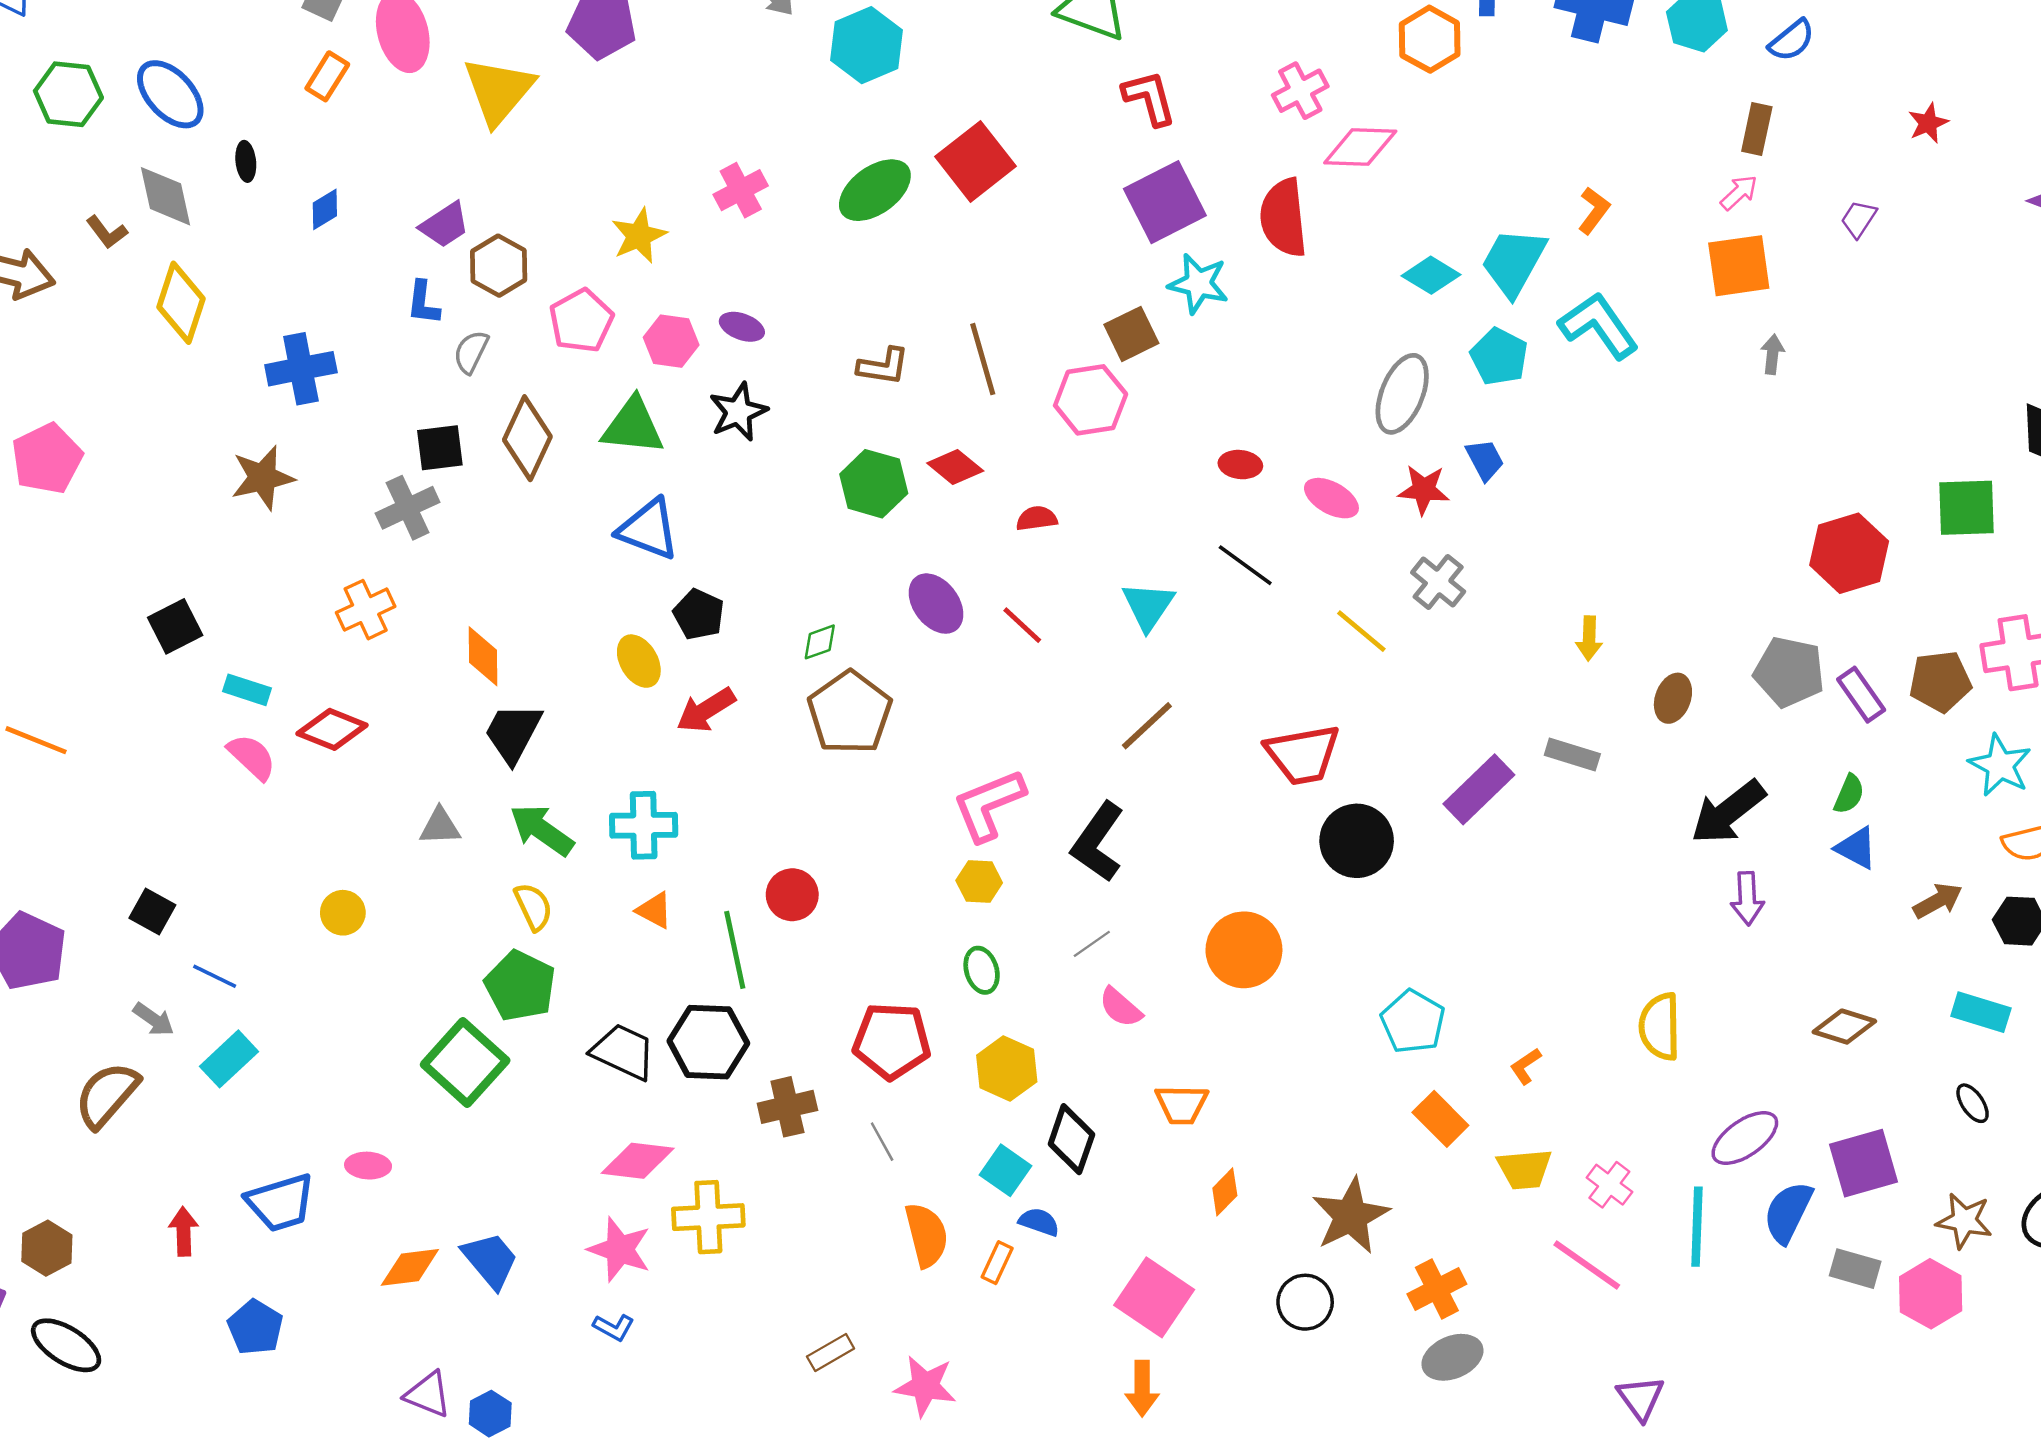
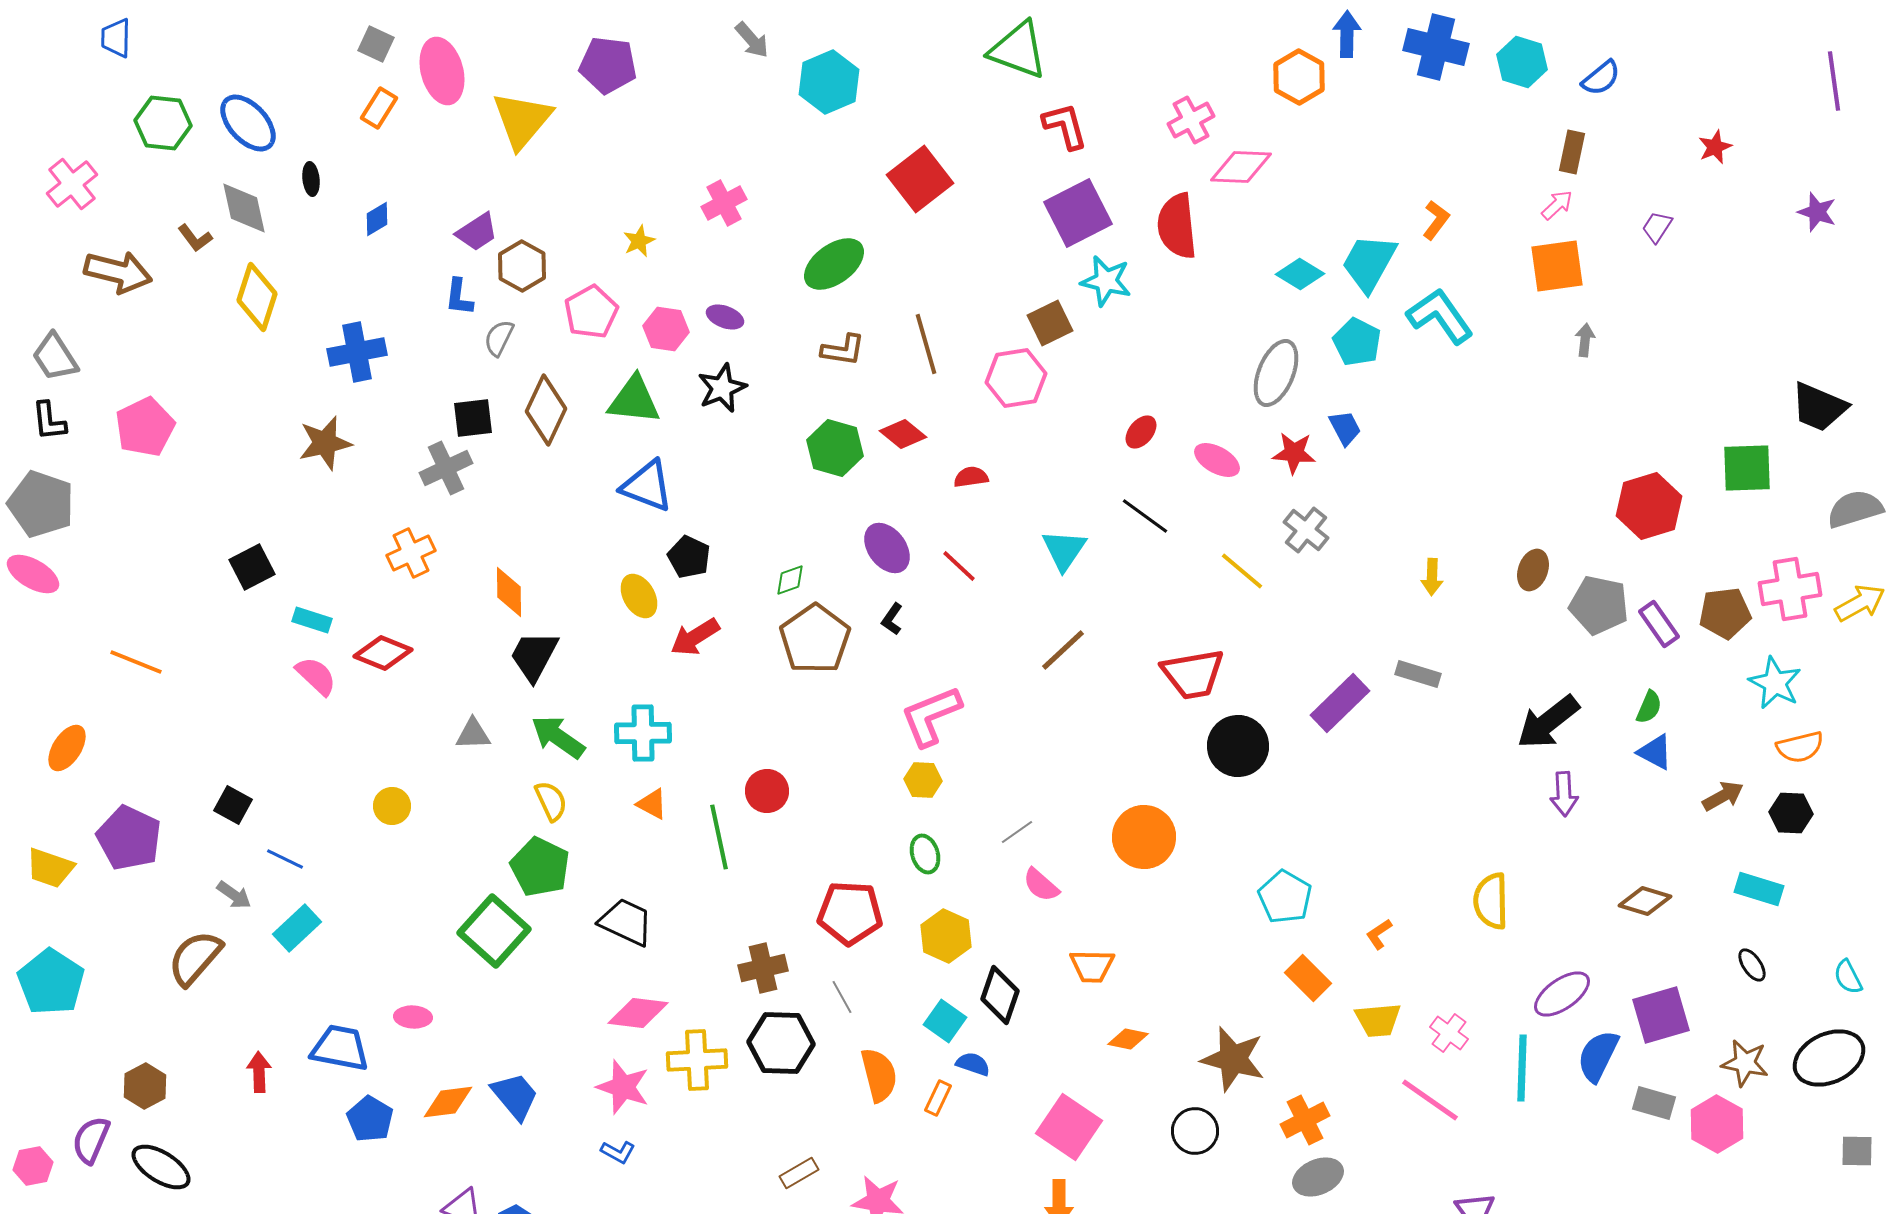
green ellipse: (875, 190) -> (834, 264), moved
yellow star: (639, 236) -> (639, 241), size x0.7
red ellipse: (1240, 465) -> (1141, 432), turned -56
brown ellipse: (1673, 698) -> (1533, 570), moved
black L-shape: (1098, 842) -> (892, 619), moved, size x0.5
black hexagon: (708, 1042) -> (781, 1043), moved
orange diamond: (1225, 1192) -> (1128, 1039), turned 57
blue trapezoid: (281, 1203) -> (340, 1048), turned -152
brown star: (1351, 1216) -> (1233, 1059), turned -30
blue pentagon: (255, 1327) -> (370, 1119), moved

